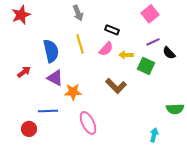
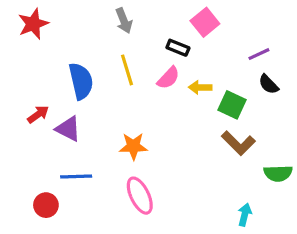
pink square: (150, 14) -> (205, 22), moved
purple line: (153, 42) -> (259, 54), moved
purple triangle: (55, 78) -> (68, 129), moved
brown L-shape: (116, 86) -> (238, 143), moved
orange star: (73, 92) -> (133, 146), moved

